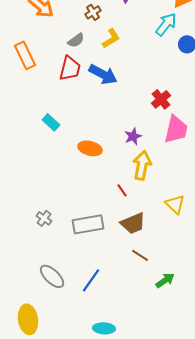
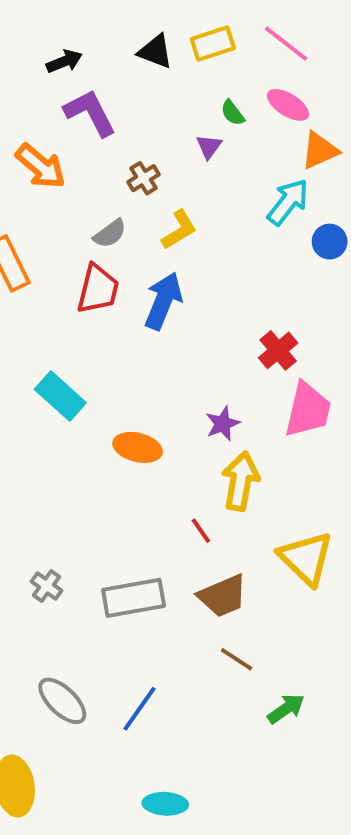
blue arrow: (103, 74) -> (163, 301), turned -96
cyan rectangle: (51, 122) -> (60, 396), size x1.4
yellow triangle: (175, 204) -> (306, 558), size x1.4

